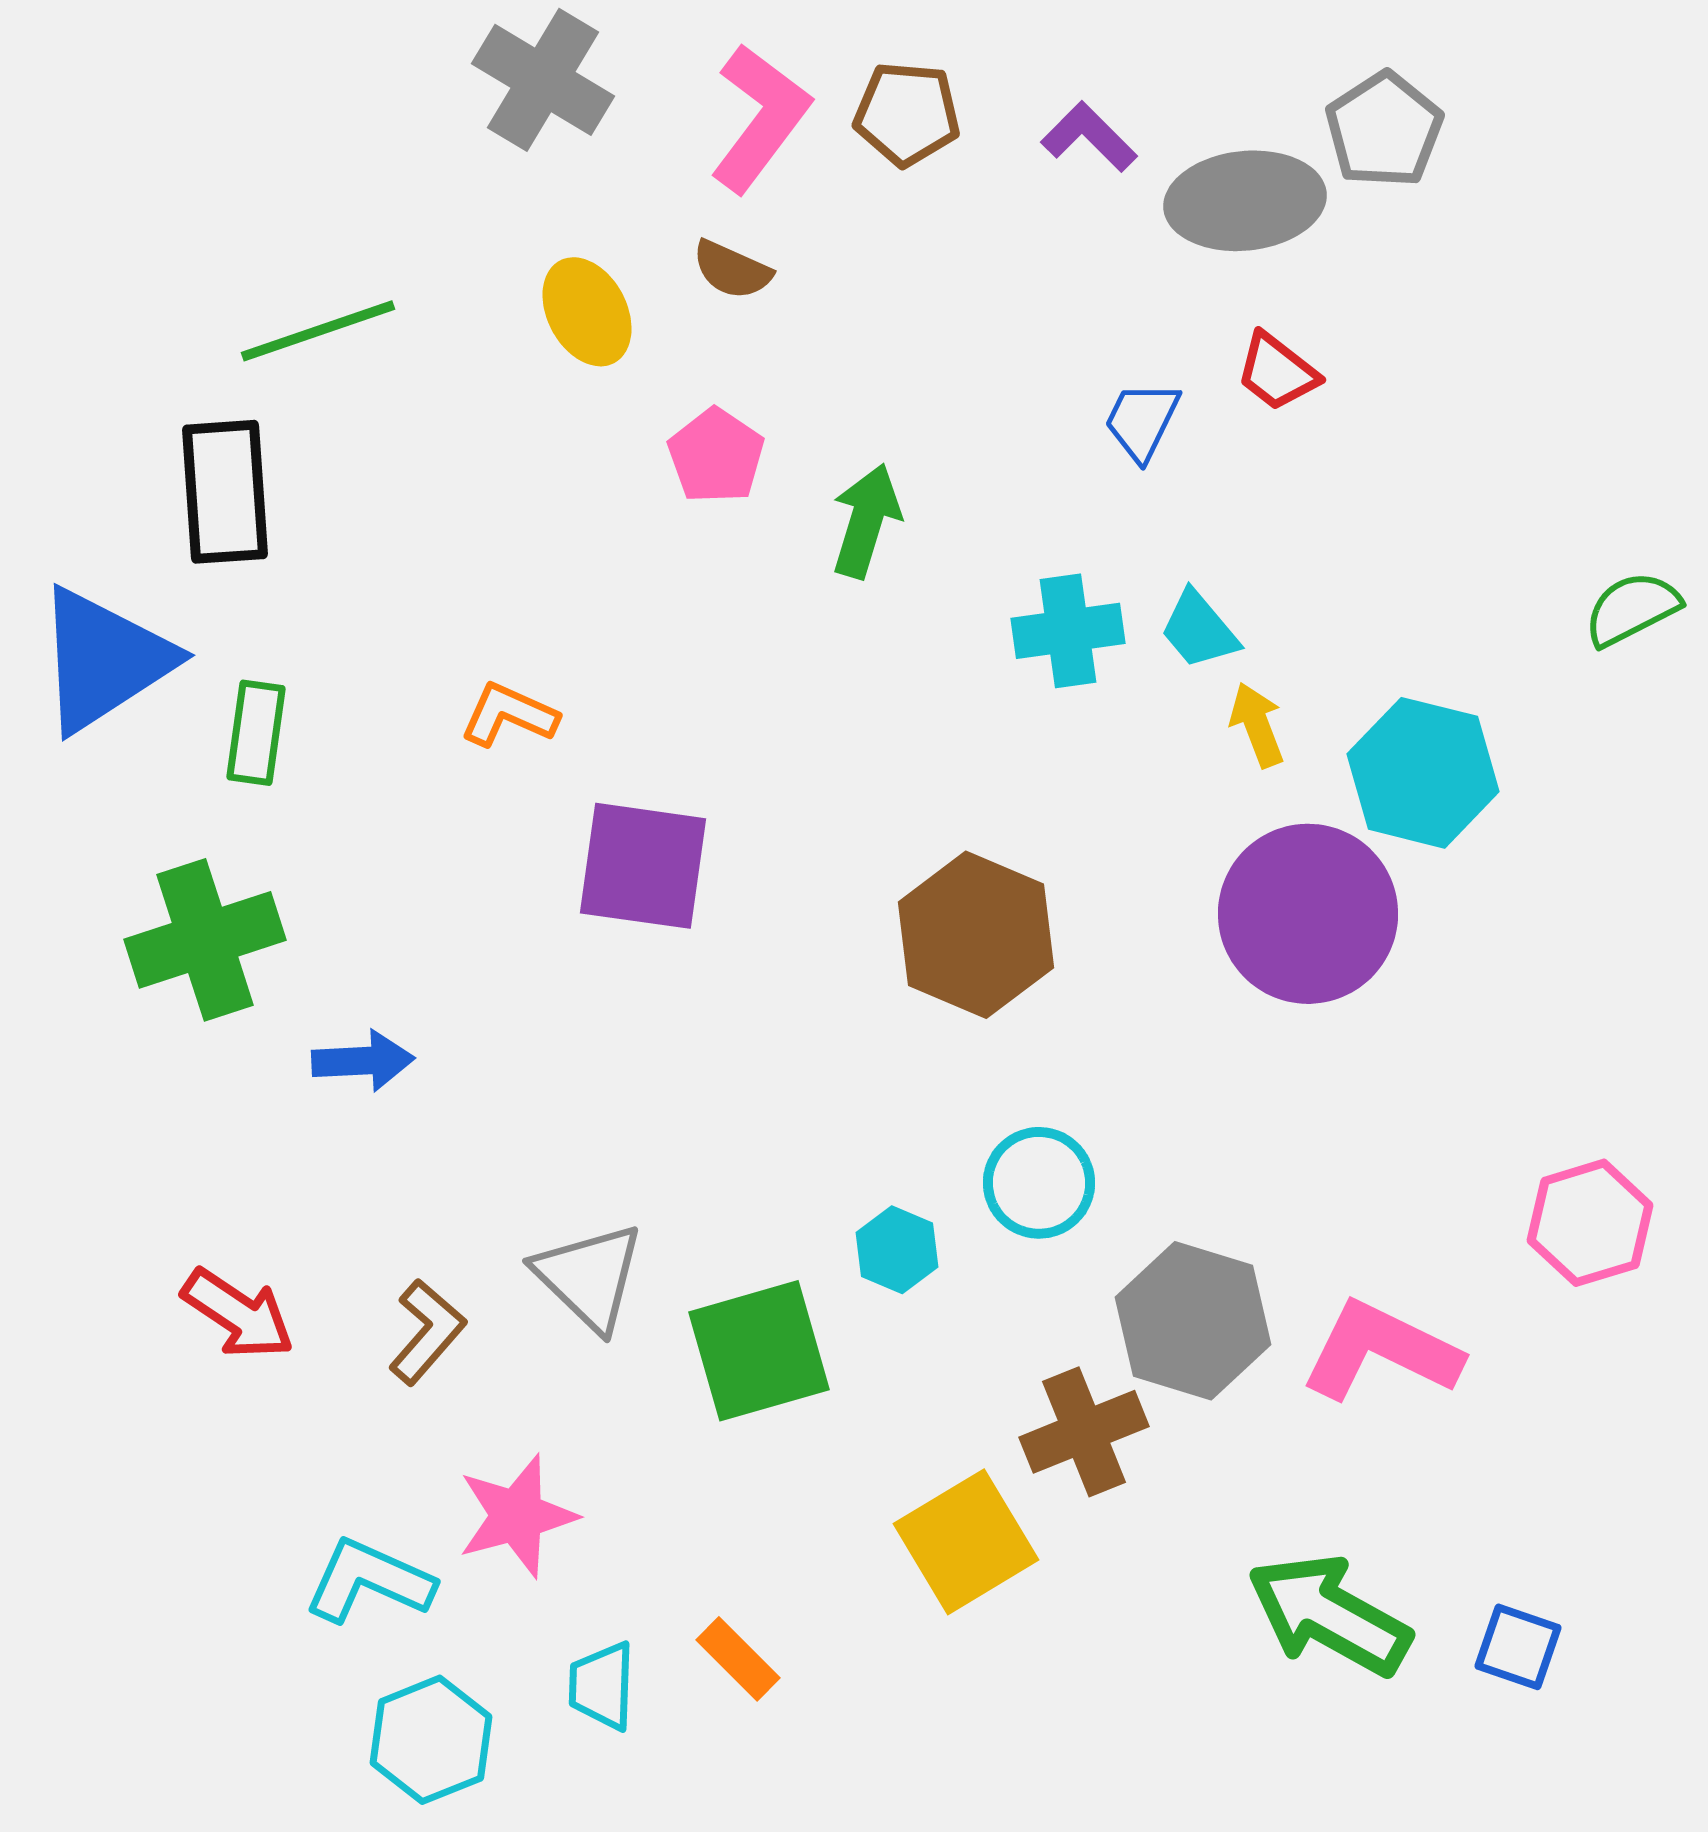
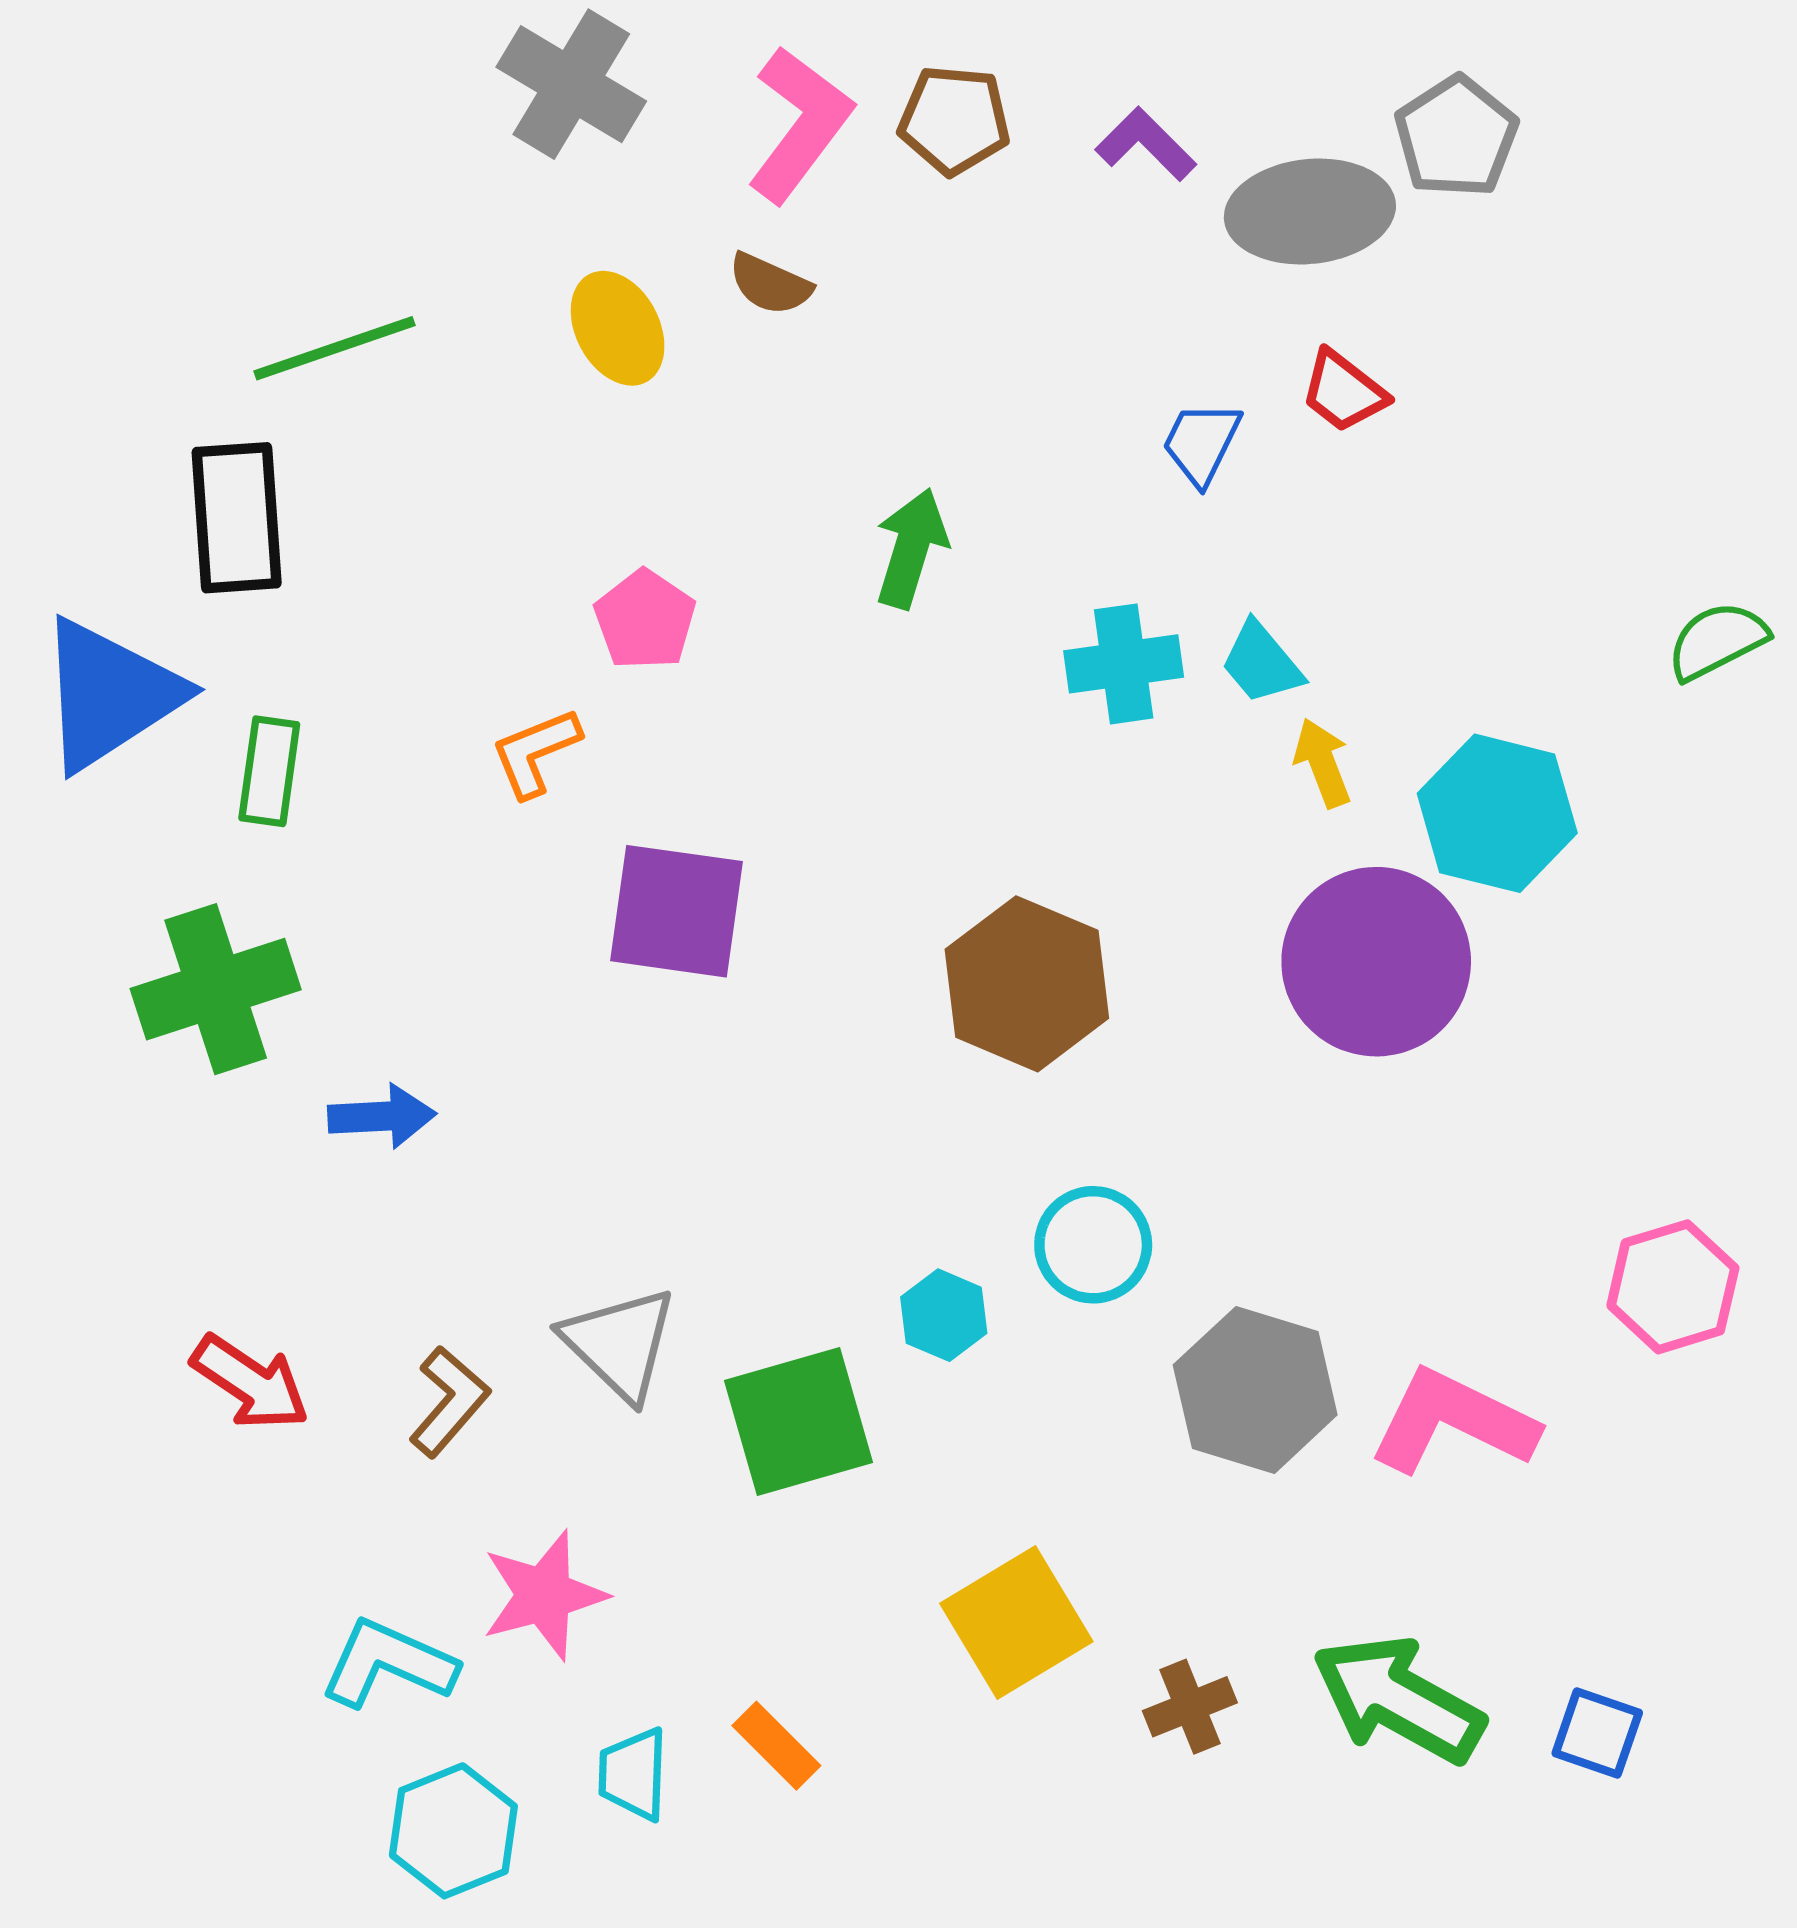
pink pentagon: (716, 456) -> (645, 620), moved
orange L-shape: (509, 715) -> (535, 752), turned -46
brown cross: (1084, 1432) -> (1190, 1707), moved, size x0.7

